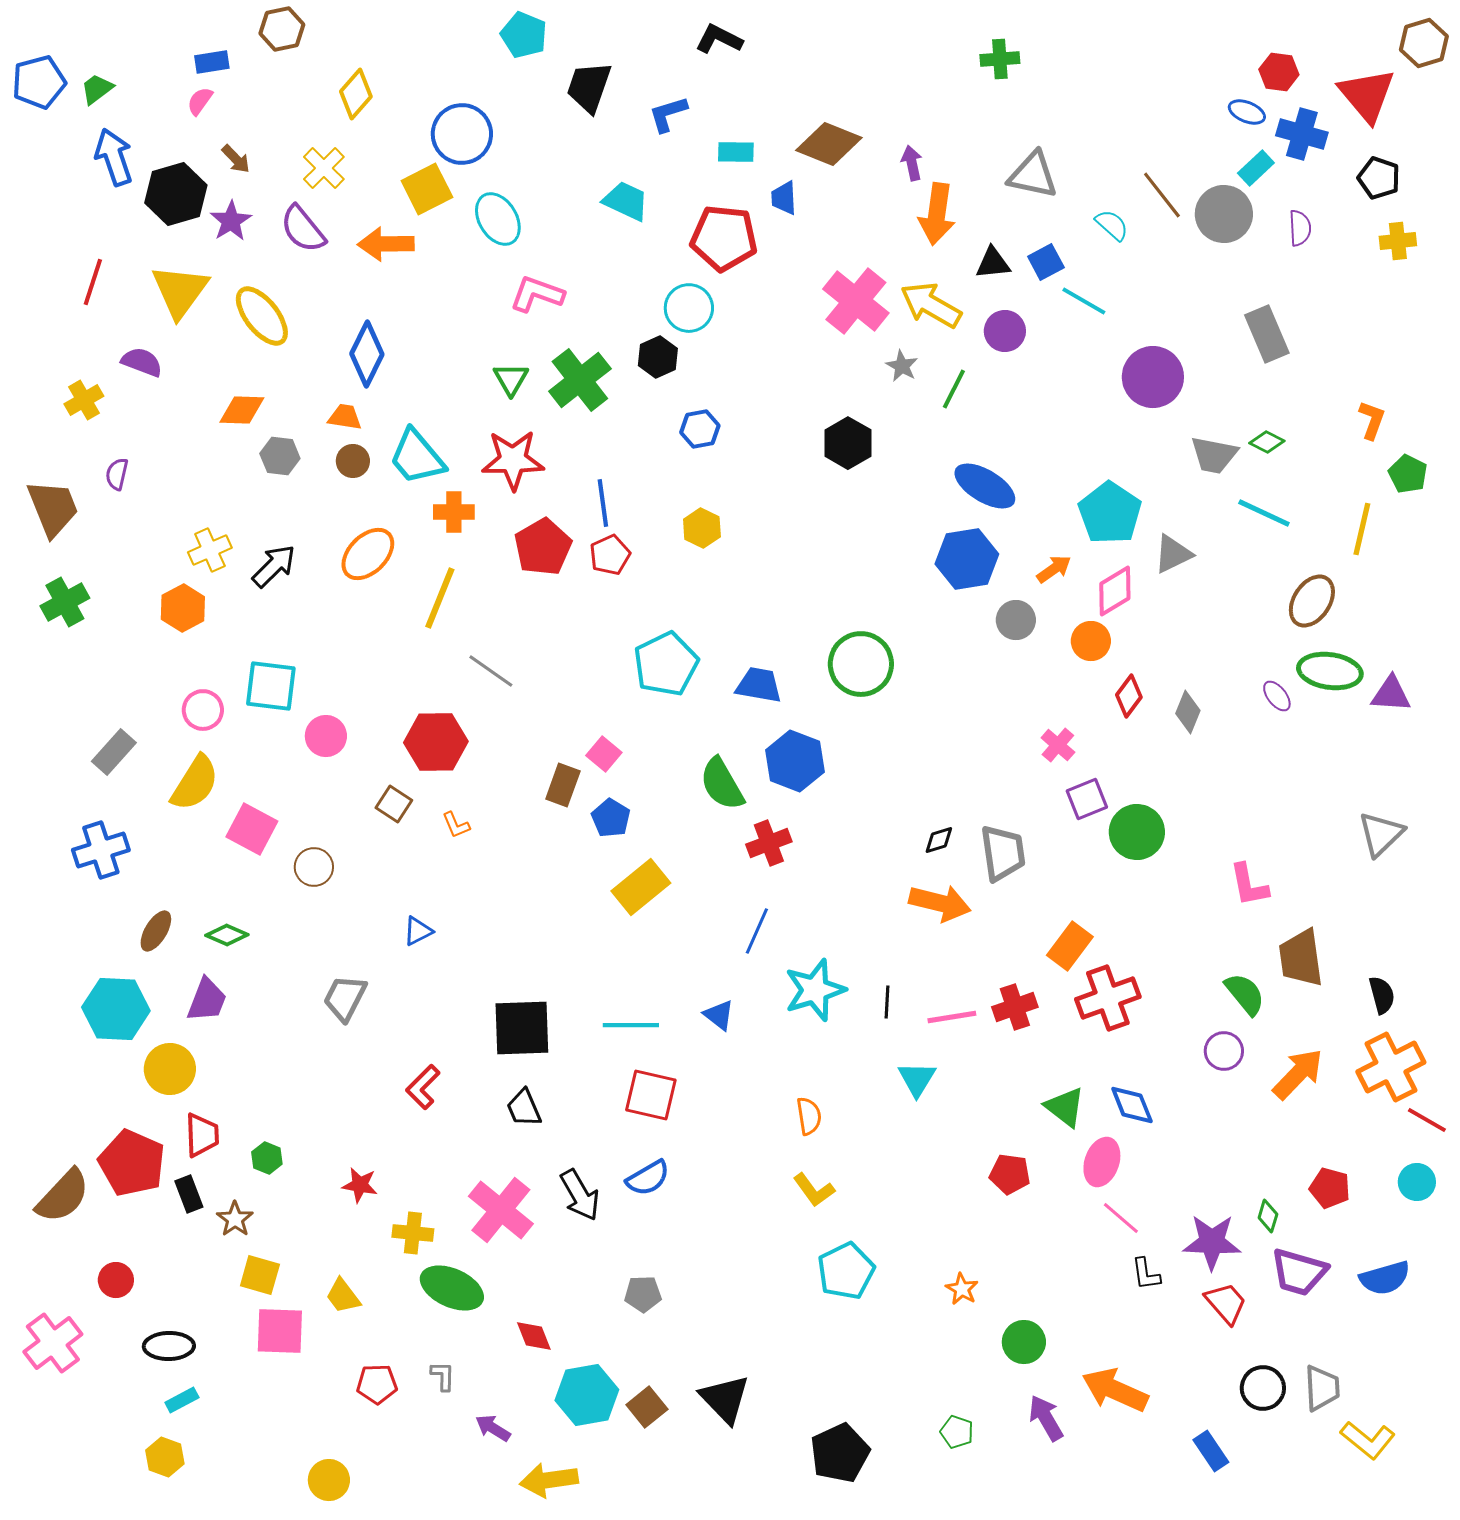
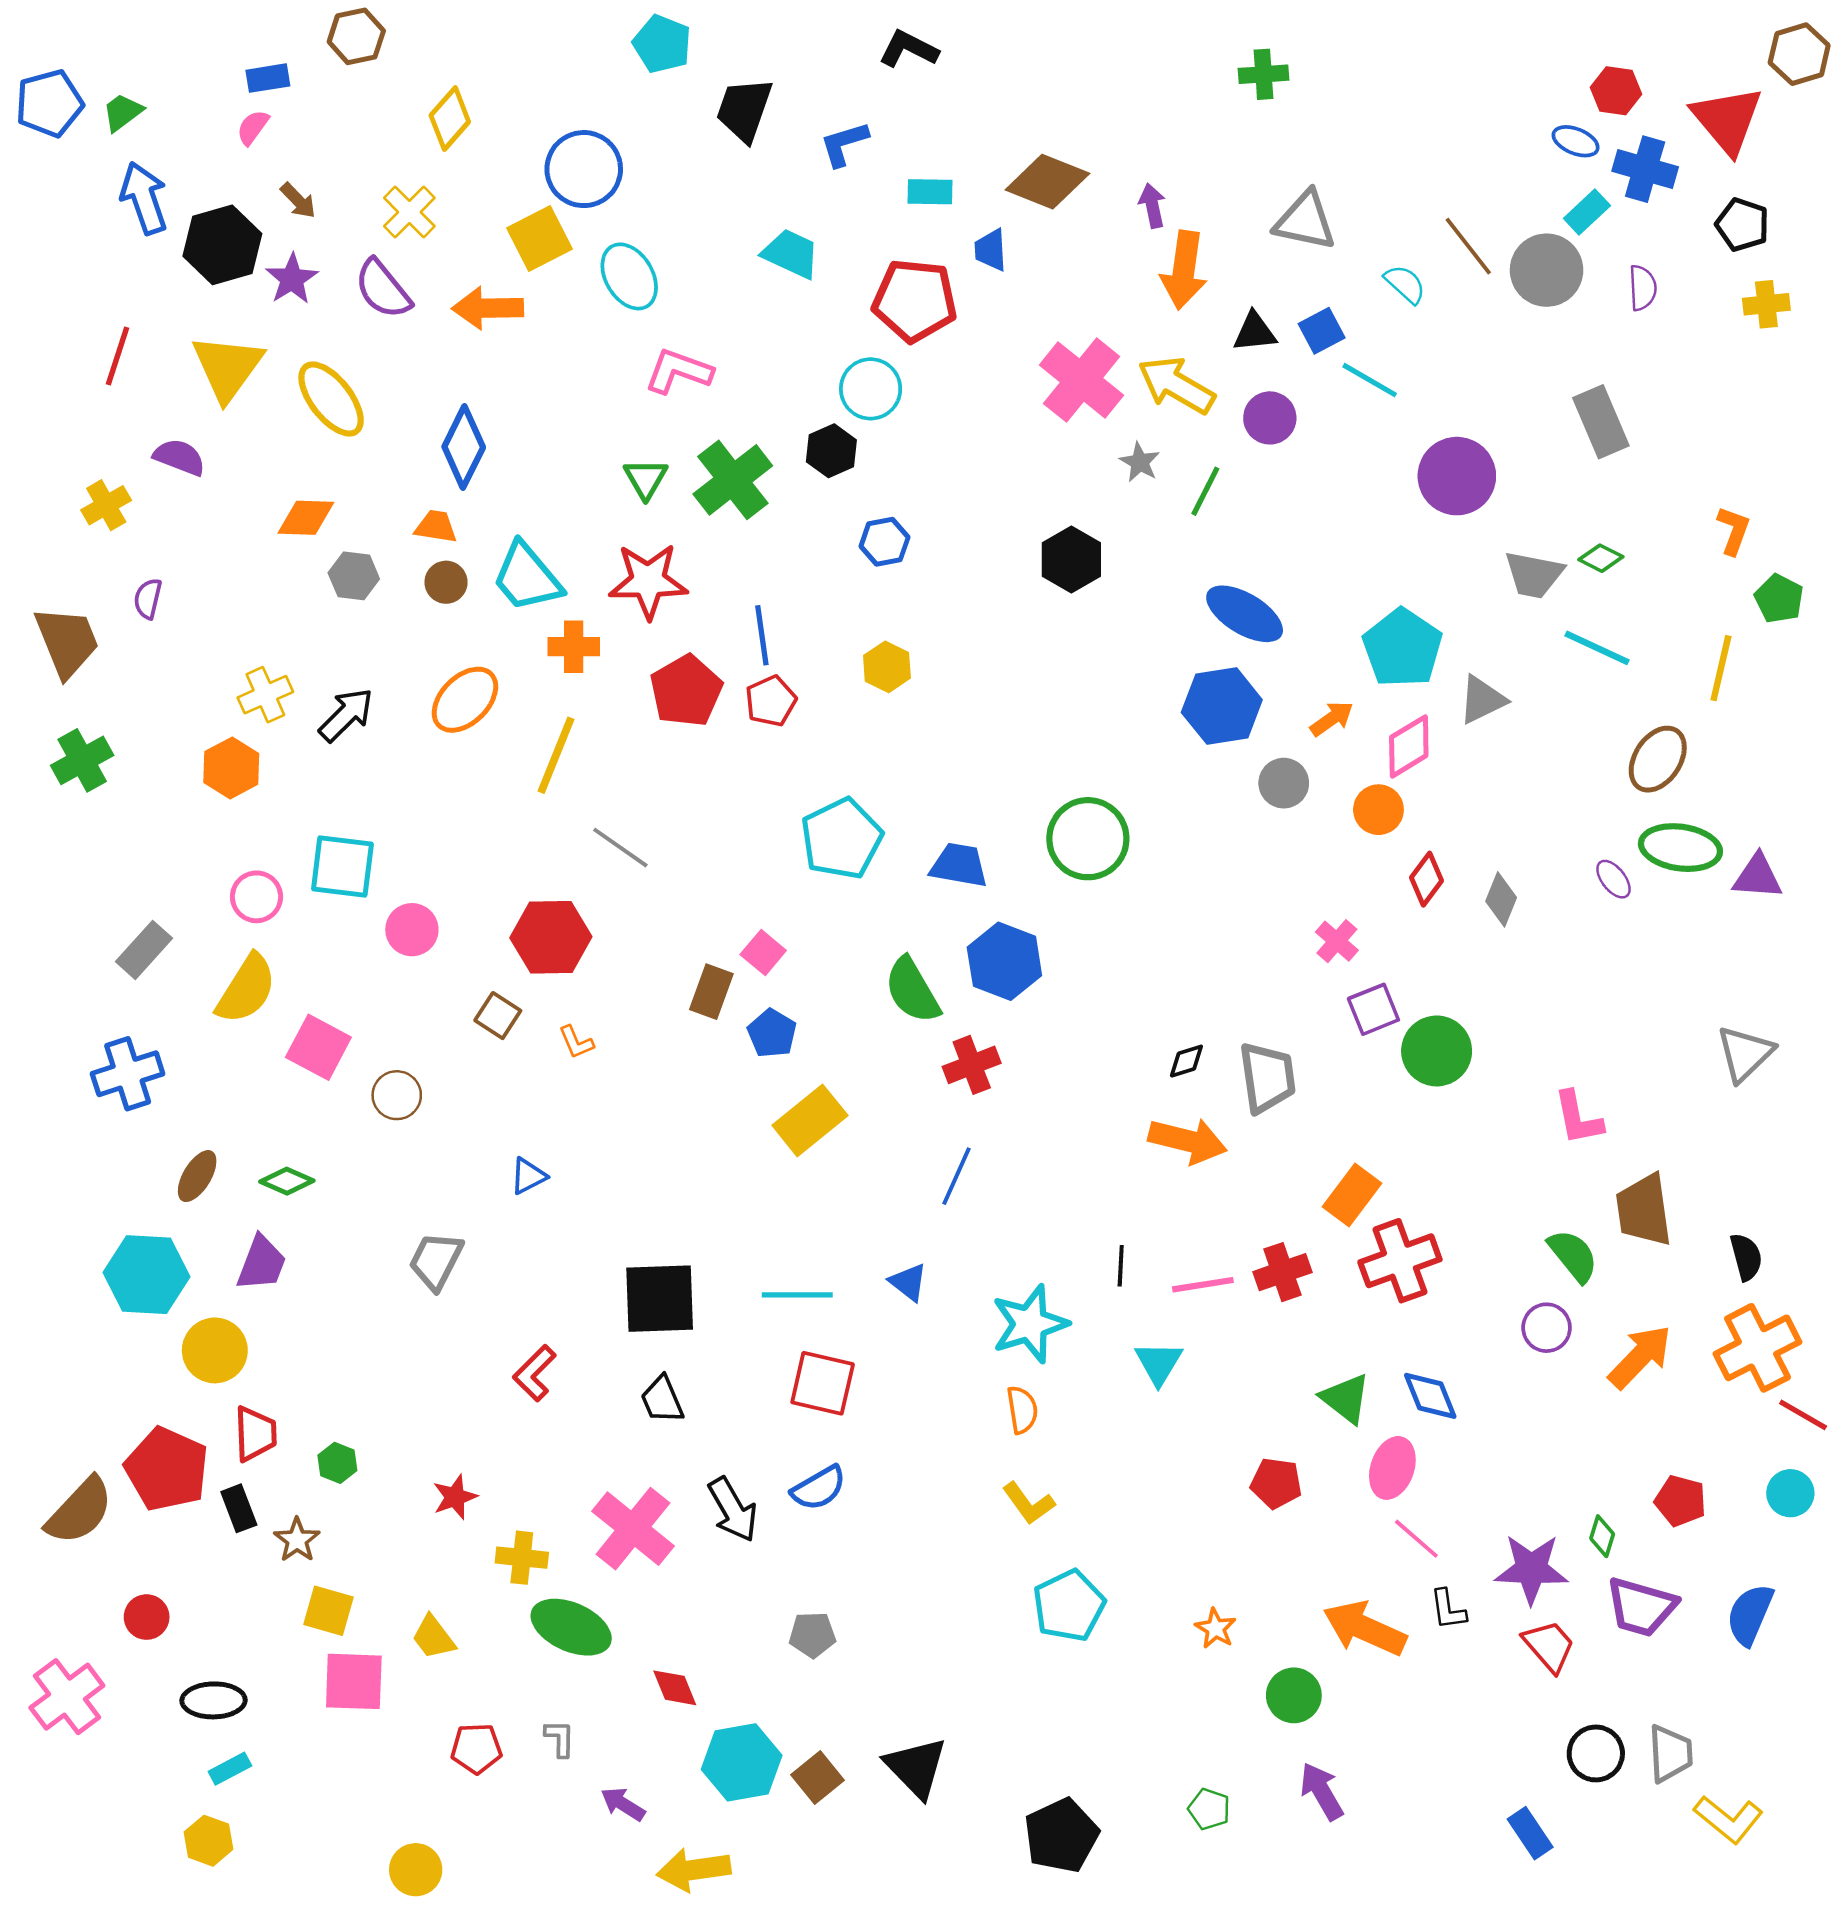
cyan star: (815, 990) -> (1030, 1324), moved
red star: (360, 1185) -> (455, 1497), turned -30
blue semicircle: (1385, 1278) -> (1750, 1614), turned 129
orange arrow: (1115, 1390) -> (1365, 1628), moved

